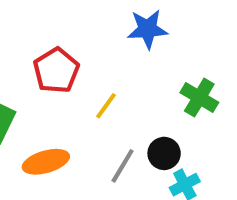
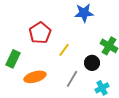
black circle: (164, 153) -> (92, 63), moved

